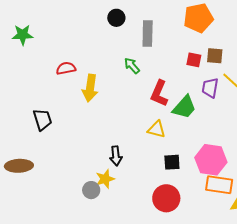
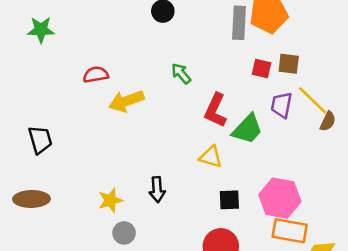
gray rectangle: (148, 33) -> (239, 23), moved
yellow arrow: (90, 88) -> (126, 101), turned 60
black trapezoid: (42, 120) -> (40, 140), moved
yellow star: (105, 179) -> (110, 200), moved

